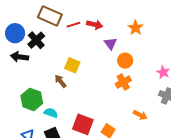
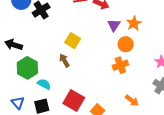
orange star: (135, 28) -> (134, 23), moved
black arrow: (19, 57) -> (14, 45), moved
brown arrow: (60, 81) -> (64, 60), moved

